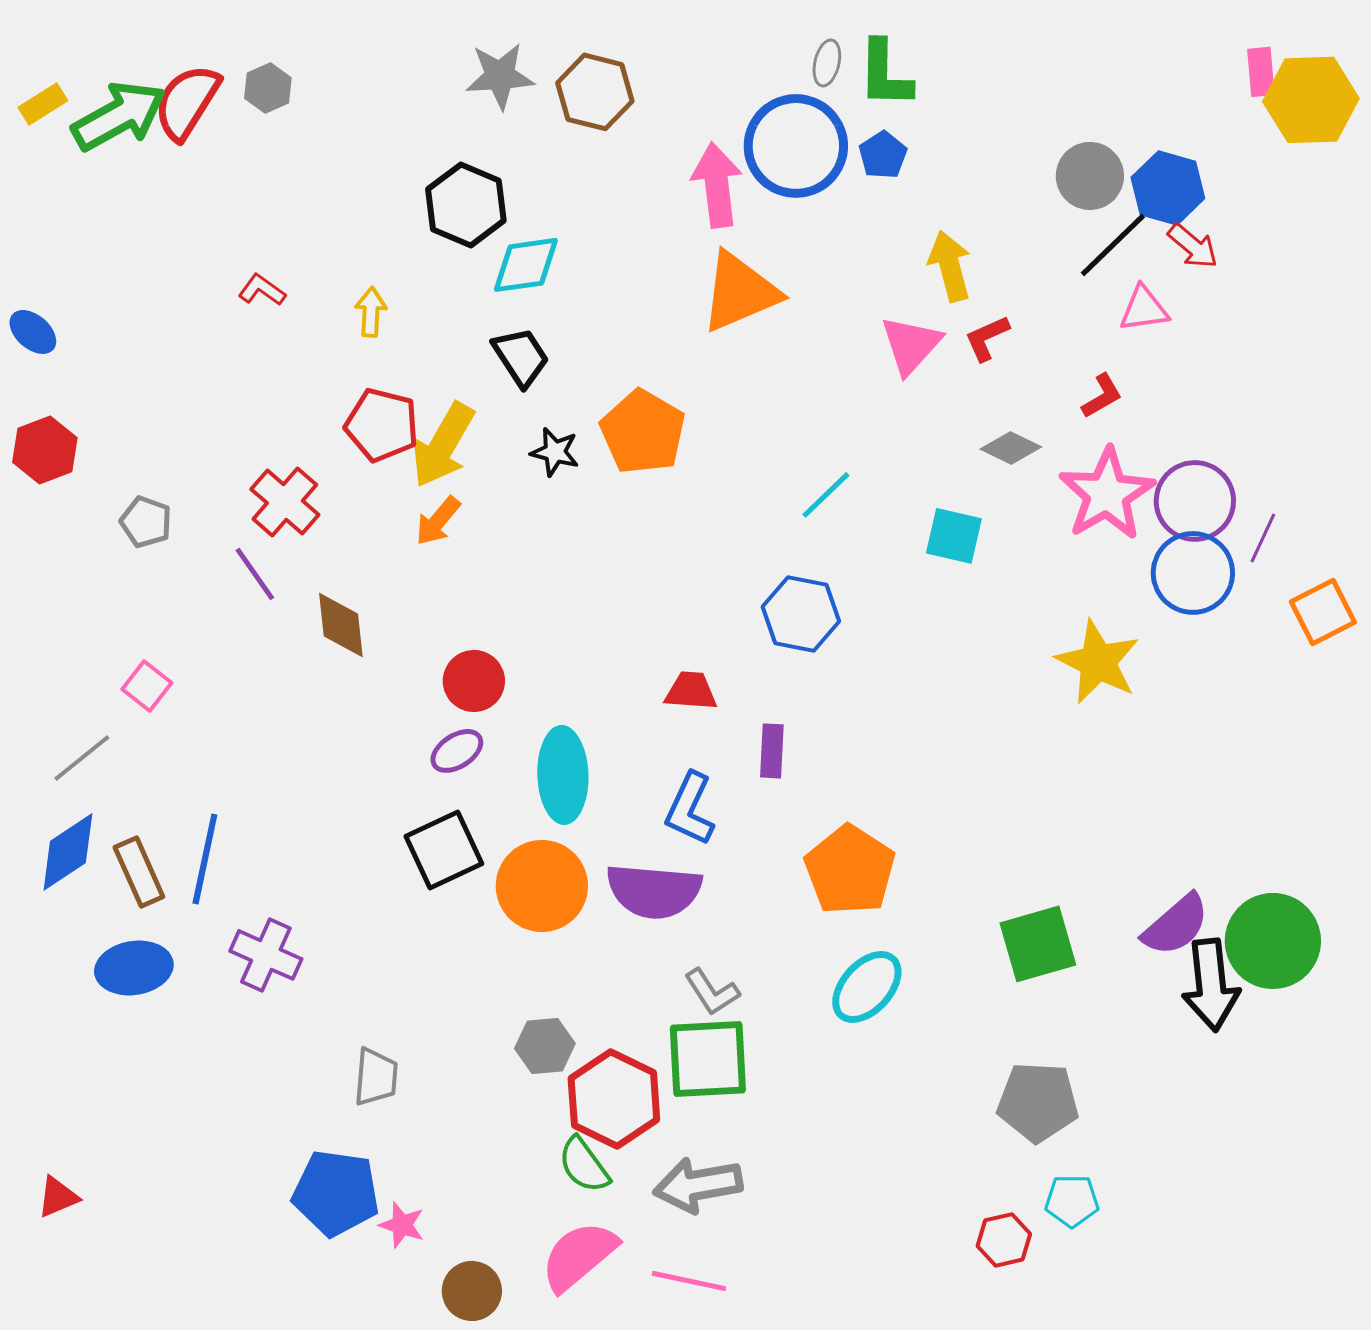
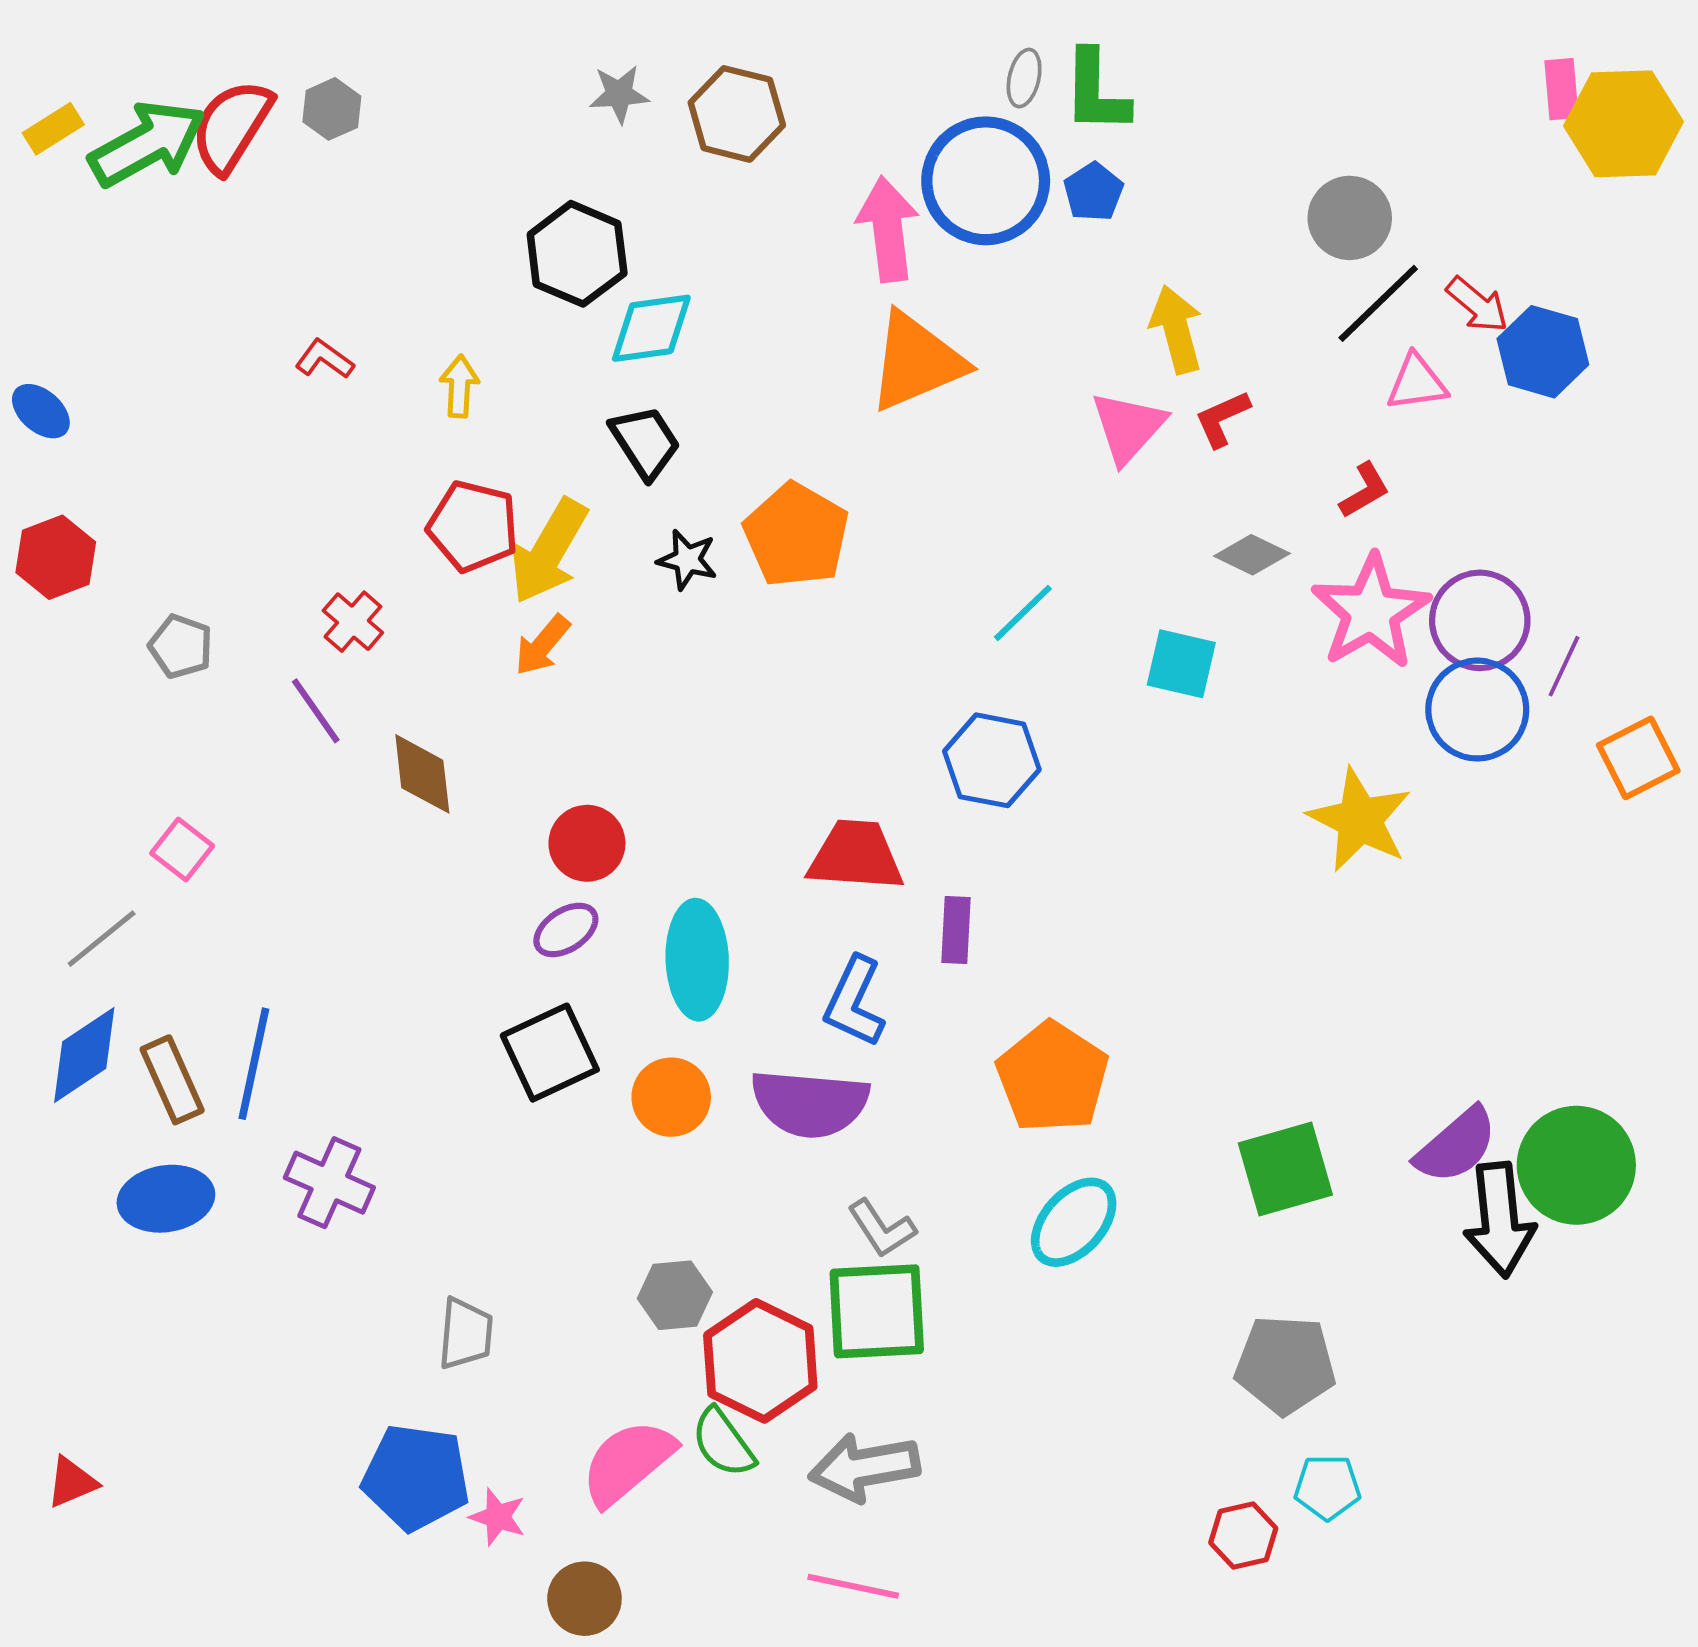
gray star: (500, 76) -> (619, 94), size x0.7
blue hexagon: (1168, 188) -> (1543, 352), moved
red cross: (285, 502) -> (353, 622), size x0.7
red trapezoid: (691, 691) -> (856, 856), size x1.5
orange circle: (542, 886) -> (671, 1097), size x0.7
pink semicircle: (579, 1256) -> (628, 1462), moved

